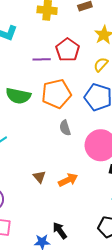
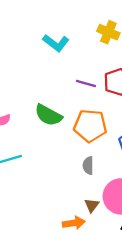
brown triangle: (39, 177) -> (92, 205), moved

